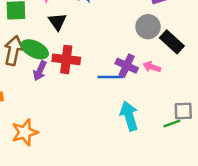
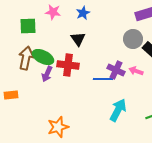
black triangle: (57, 22) -> (78, 39), moved
cyan arrow: (129, 116) -> (118, 110), turned 45
orange star: (25, 132) -> (58, 127), moved

